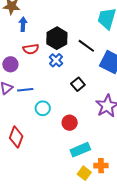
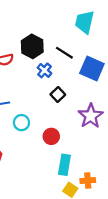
blue cross: (56, 60) -> (44, 70), moved
cyan rectangle: (80, 150) -> (64, 165), turned -54

